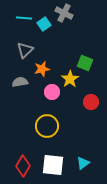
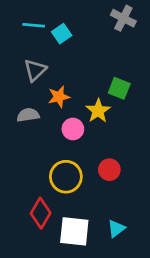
gray cross: (64, 13) -> (123, 18), moved
red circle: (91, 102) -> (109, 170), moved
red diamond: (23, 166) -> (41, 213), moved

